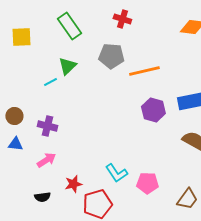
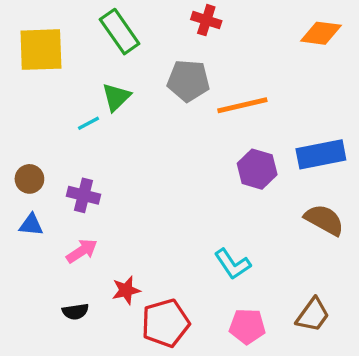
yellow square: (21, 37) -> (41, 50), size x1.4
cyan L-shape: (116, 173) -> (233, 264), moved
pink pentagon: (147, 183) -> (247, 326), moved

